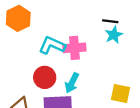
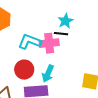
black line: (110, 21) -> (61, 34), moved
cyan star: (114, 35) -> (65, 21), moved

